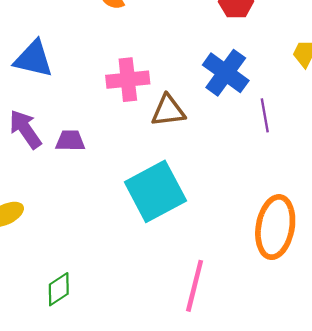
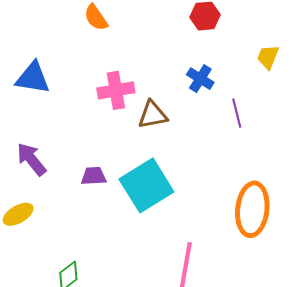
blue cross: (226, 73) -> (200, 79), size x0.7
purple arrow: (25, 129) -> (31, 159), moved
purple trapezoid: (70, 141) -> (94, 176), moved

